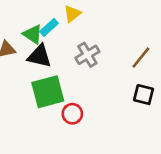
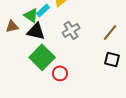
green square: (48, 92) -> (42, 57), turned -30

